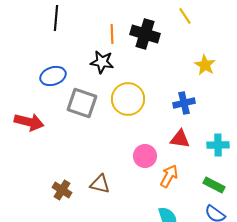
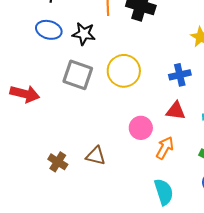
black star: (102, 62) -> (84, 34), moved
blue ellipse: (53, 76) -> (49, 30), moved, turned 35

